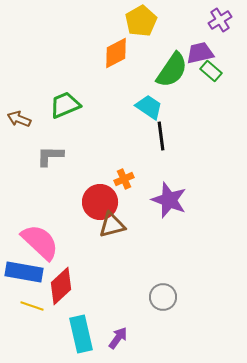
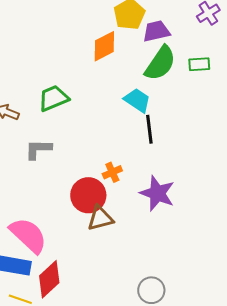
purple trapezoid: (200, 53) -> (156, 31), moved
green rectangle: (211, 71) -> (199, 64), turned -45

